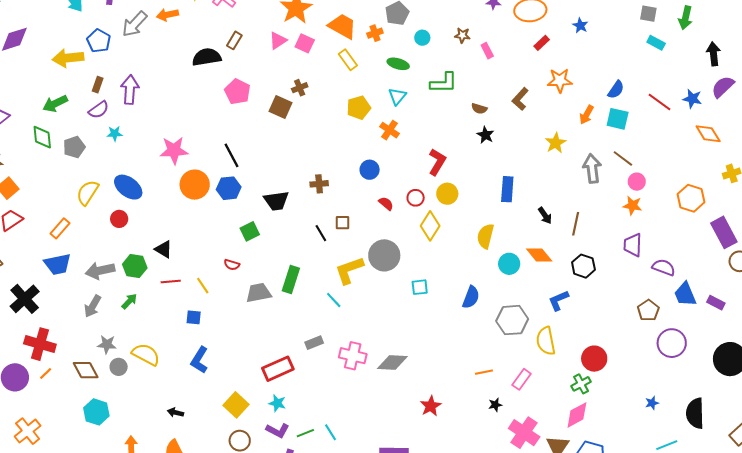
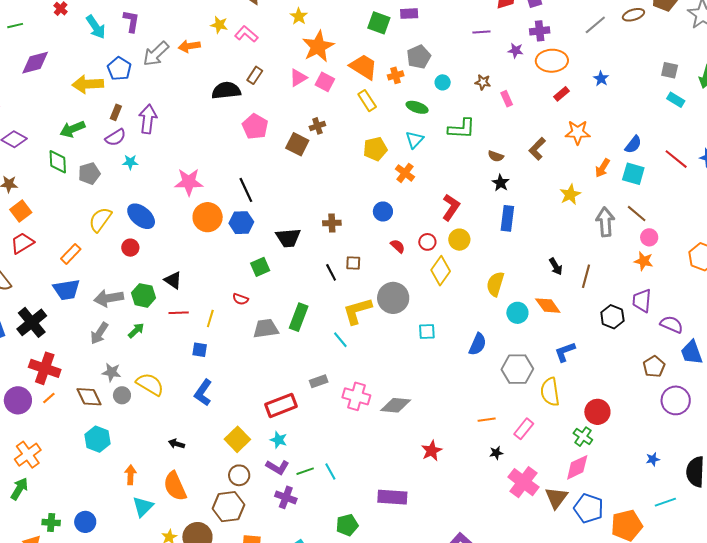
blue rectangle: (507, 189) -> (507, 218), moved
black hexagon: (583, 266) -> (612, 317), moved
yellow line: (203, 286) -> (210, 318), turned 48
green cross: (581, 384) -> (583, 437), turned -30

